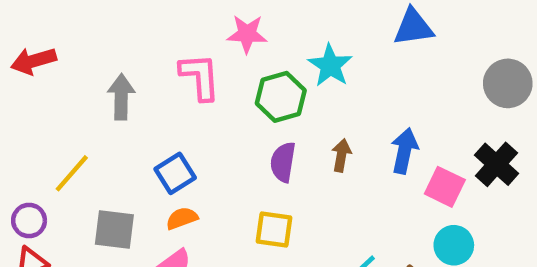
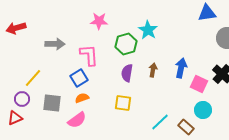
blue triangle: (413, 27) -> (207, 13), moved
pink star: (247, 34) -> (99, 21), moved
pink L-shape: (200, 77) -> (89, 55), moved
gray arrow: (121, 97) -> (55, 44), turned 90
purple circle: (29, 221) -> (22, 99), moved

